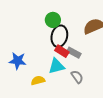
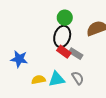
green circle: (53, 20) -> (65, 18), moved
cyan triangle: (56, 66) -> (57, 79), moved

